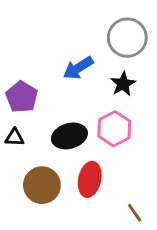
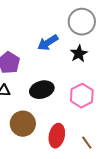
pink hexagon: (114, 129) -> (82, 96), moved
red ellipse: (90, 179) -> (57, 136), moved

